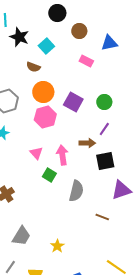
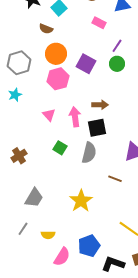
purple line: (104, 129) -> (117, 46), moved
black square: (105, 161) -> (97, 128), moved
green square: (49, 175) -> (60, 148), moved
yellow star: (57, 246) -> (81, 201), moved, size x1.6

